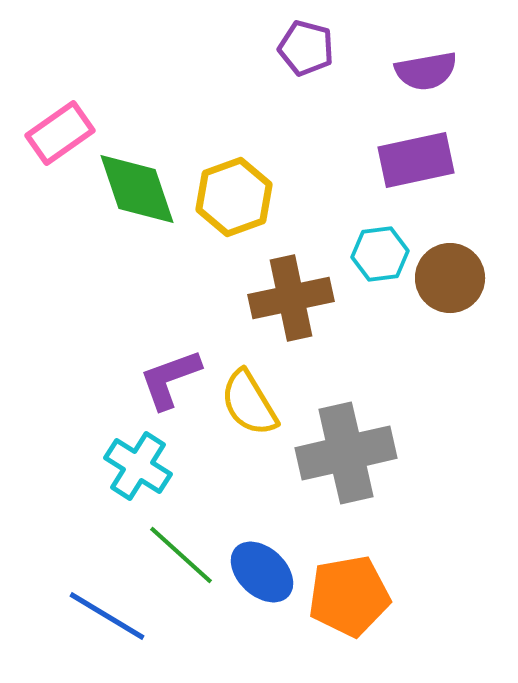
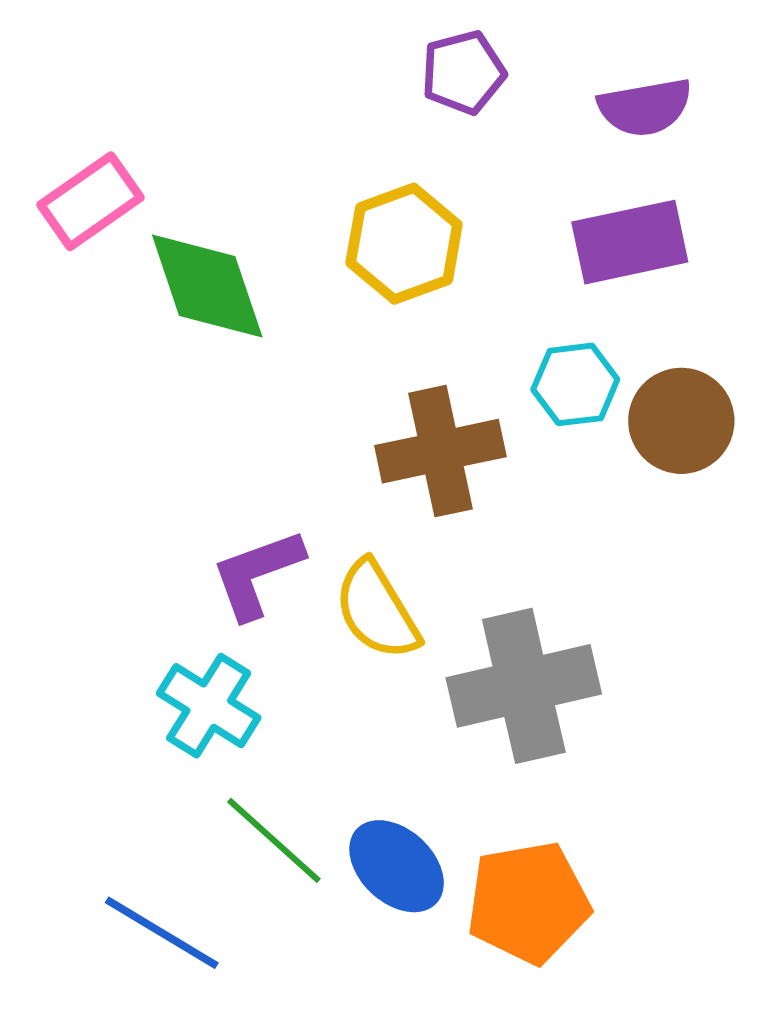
purple pentagon: (306, 48) -> (463, 72), turned -30
yellow hexagon: (234, 197) -> (404, 244), moved

